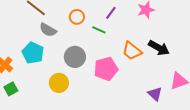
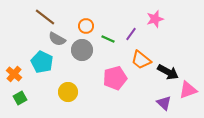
purple line: (111, 13) -> (131, 34), moved
black arrow: (159, 48) -> (168, 72), moved
gray circle: (75, 57) -> (82, 50), moved

